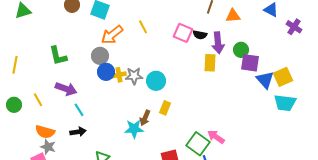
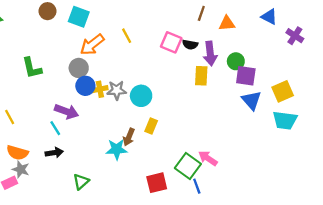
blue triangle: (265, 80) -> (251, 100), moved
purple arrow: (66, 89) -> (66, 111), moved

